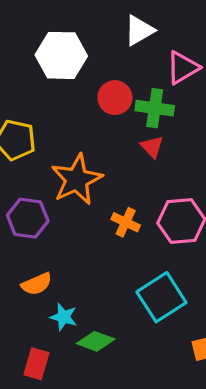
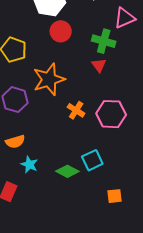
red circle: (115, 98) -> (61, 31), moved
cyan square: (161, 297) -> (92, 160), size x0.7
green diamond: (96, 341) -> (67, 171), moved

